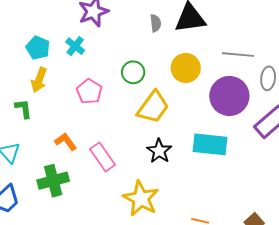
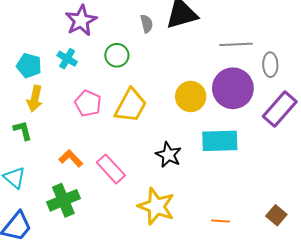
yellow circle: (186, 68) -> (191, 97), moved
green circle: (133, 72) -> (117, 55), moved
yellow trapezoid: (153, 107) -> (131, 106), moved

